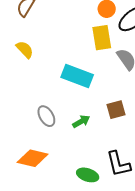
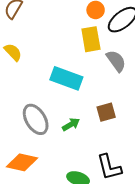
gray ellipse: (46, 116) -> (36, 119), size x1.4

